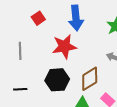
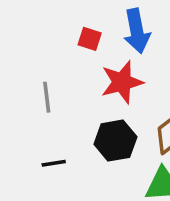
red square: (38, 18) -> (90, 39), moved, turned -32

